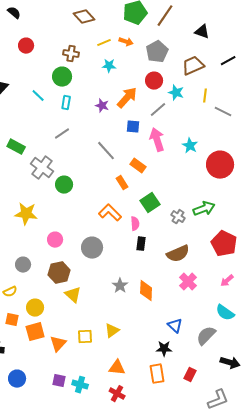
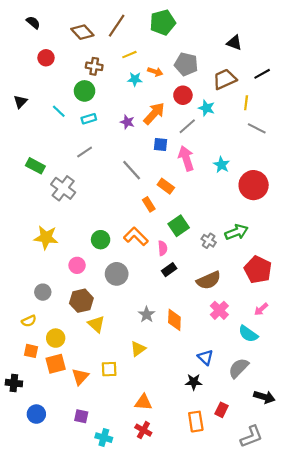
brown line: (165, 16) -> (117, 26), moved
brown diamond: (84, 17) -> (82, 32), moved
orange arrow: (126, 42) -> (155, 72), moved
gray pentagon: (157, 52) -> (186, 64), turned -30
yellow line: (205, 96) -> (246, 103), moved
cyan rectangle: (66, 103) -> (89, 119), turned 64
green circle: (64, 185) -> (101, 240), moved
black rectangle: (141, 244) -> (169, 270), turned 48
cyan semicircle: (225, 313) -> (248, 334), moved
yellow triangle: (112, 331) -> (138, 349), moved
orange rectangle: (157, 374) -> (196, 422), moved
cyan cross: (80, 385) -> (104, 438), moved

